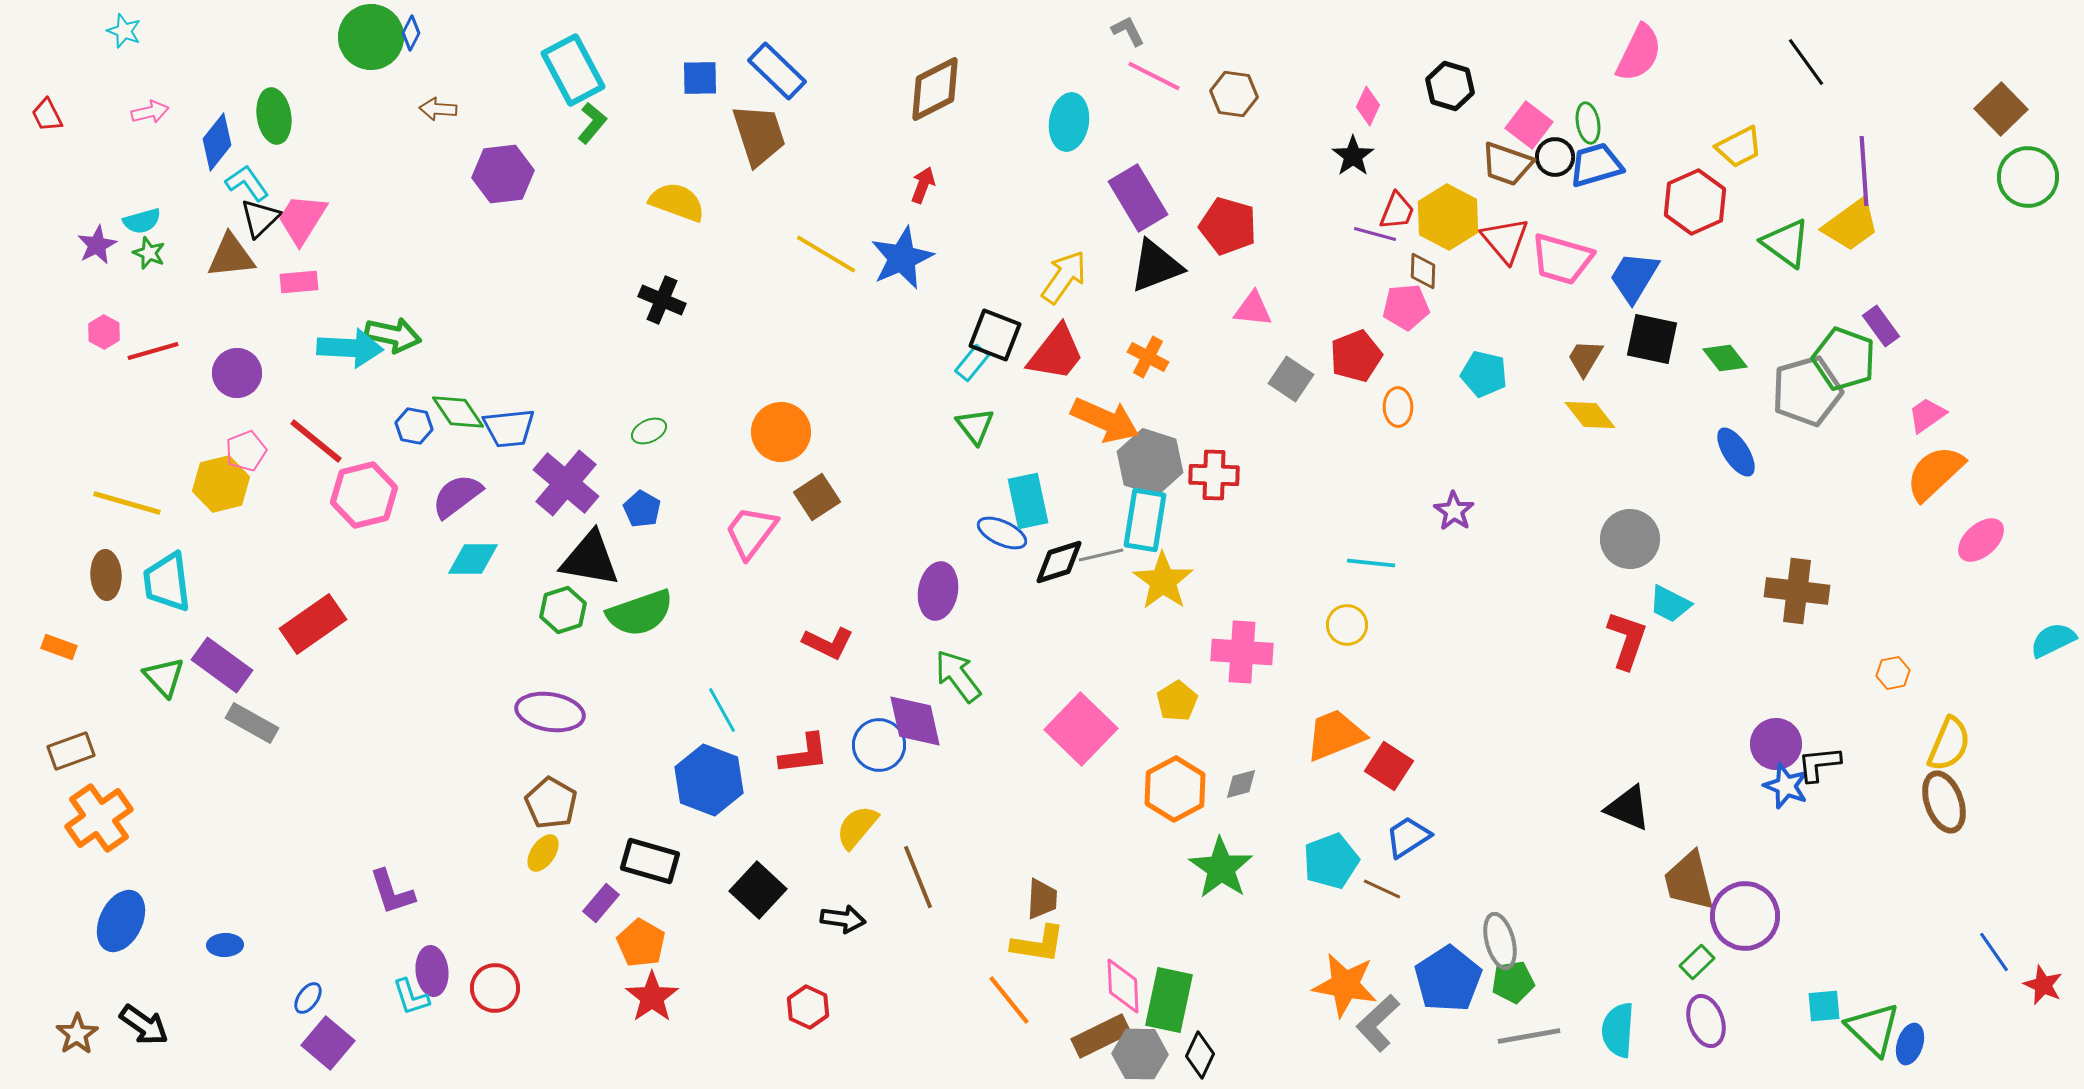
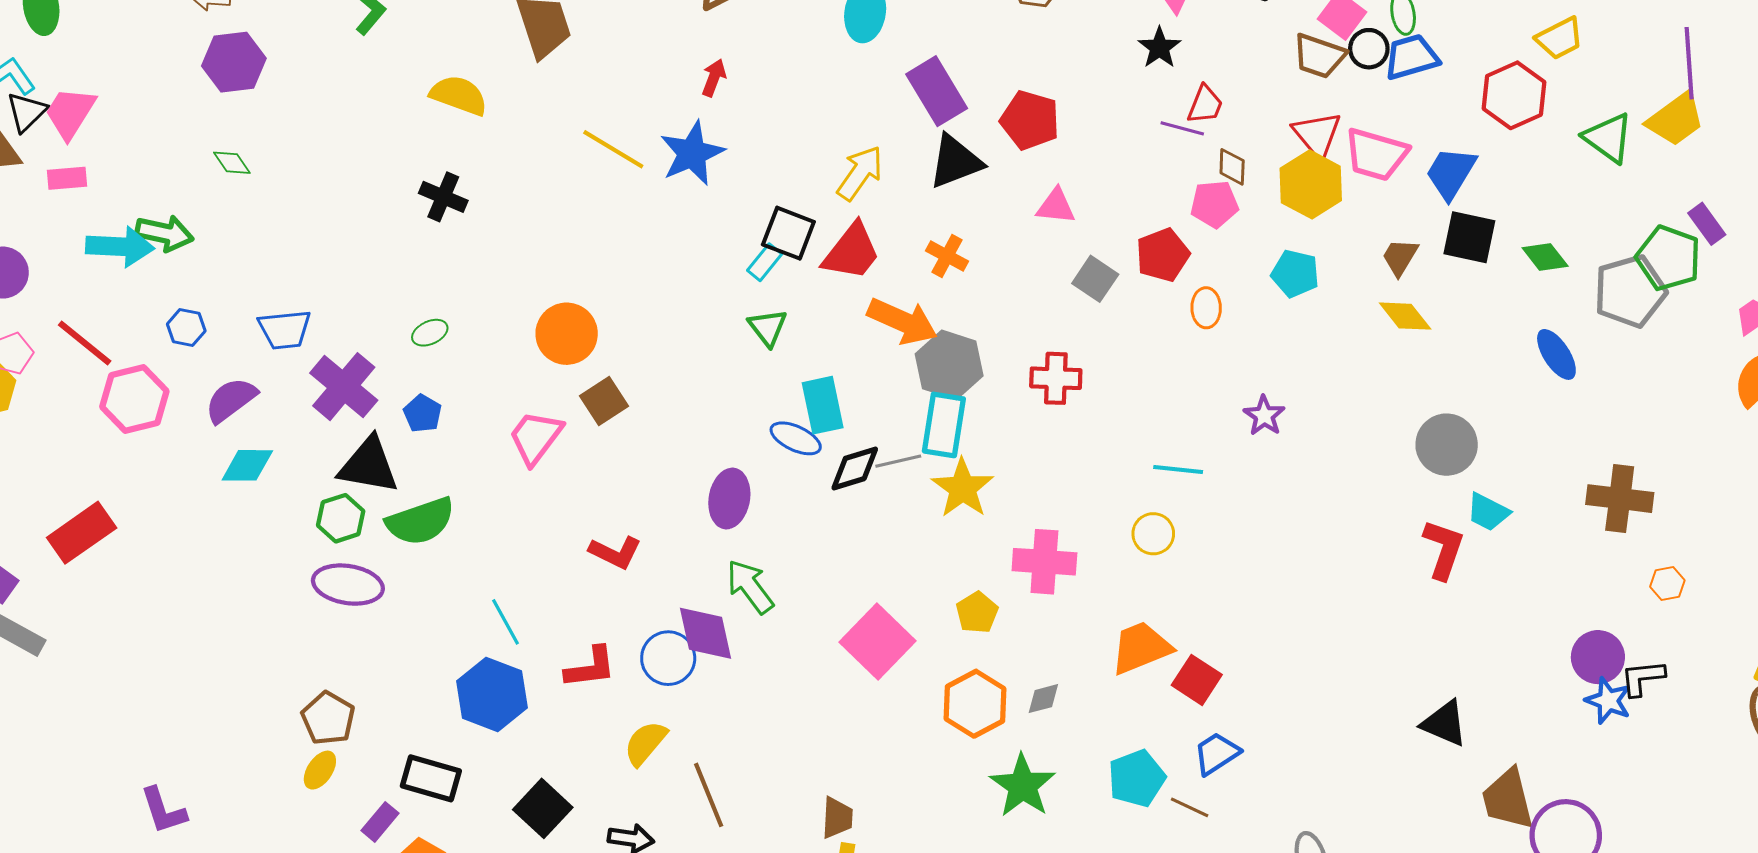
purple hexagon: (503, 174) -> (234, 62), moved
yellow hexagon: (1448, 217) -> (1311, 184), moved
green diamond: (458, 412) -> (232, 163), moved, size x0.7
red cross: (1214, 475) -> (1056, 378), moved
orange hexagon: (1893, 673) -> (1667, 583), moved
purple ellipse: (550, 712) -> (348, 585), moved

